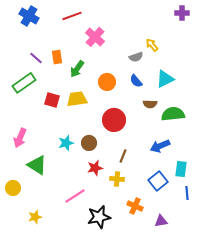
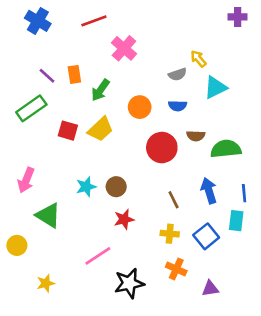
cyan triangle: (165, 79) -> (215, 87), moved
blue semicircle: (136, 81) -> (177, 106), turned -48
yellow trapezoid: (77, 99) -> (100, 129), turned 145
red circle: (114, 120) -> (162, 148), moved
blue arrow: (160, 146) -> (209, 191), turned 96
brown line: (123, 156) -> (174, 200), moved, turned -48
yellow cross: (117, 179) -> (170, 234), moved
blue line: (187, 193) -> (244, 193), moved

